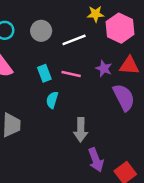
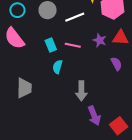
purple semicircle: (124, 97) -> (116, 64), size x0.6

